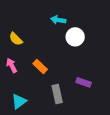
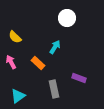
cyan arrow: (58, 20) -> (55, 47), moved, turned 112
white circle: (75, 37) -> (67, 18), moved

